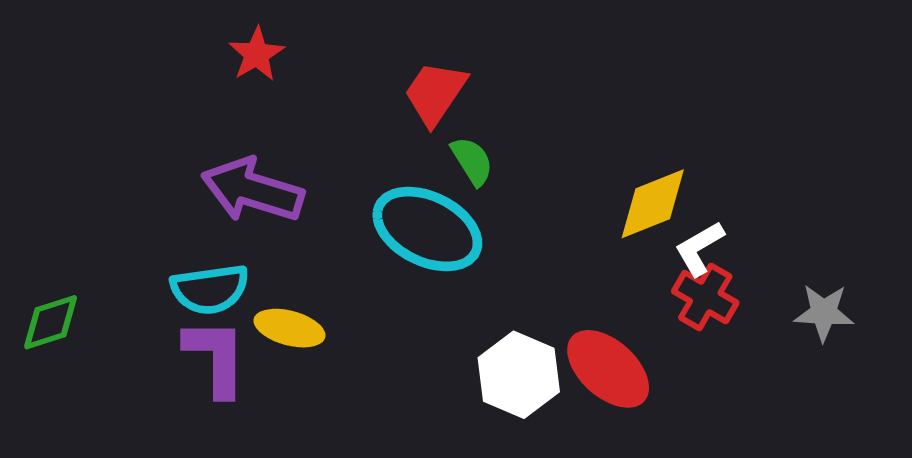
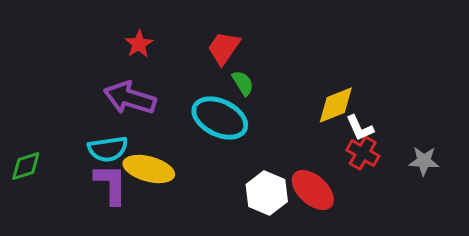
red star: (256, 54) -> (139, 44), moved
white L-shape: (699, 248) -> (360, 128), turned -84
yellow ellipse: (289, 328) -> (149, 169), size x1.4

